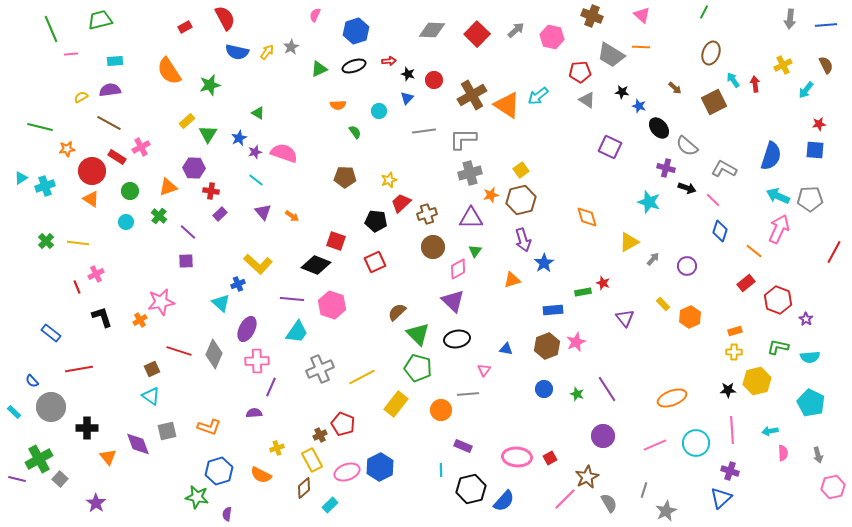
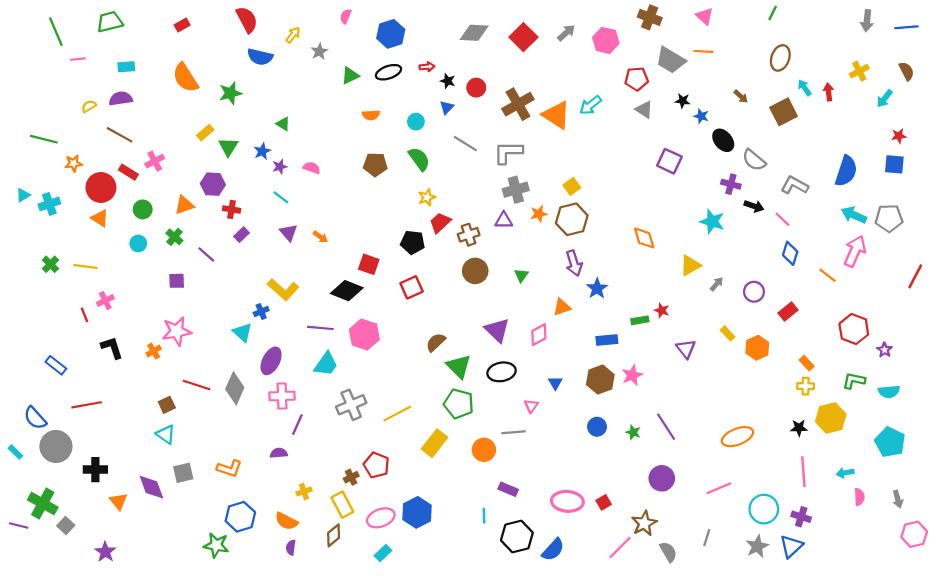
red rectangle: (185, 27) -> (182, 25), moved
yellow arrow: (267, 52) -> (293, 35), moved
gray line: (424, 131) -> (465, 144), turned 40
green semicircle: (355, 132) -> (419, 159), moved, size x1.6
pink semicircle: (284, 153) -> (312, 168), size x0.6
brown pentagon: (345, 177) -> (375, 164), moved
purple triangle: (471, 218) -> (504, 220), moved, size x0.7
purple square: (186, 261) -> (177, 281), moved
pink diamond: (458, 269) -> (539, 335), moved
red rectangle: (746, 283) -> (788, 311), moved
orange rectangle: (735, 331) -> (807, 363), turned 64
blue triangle: (506, 349) -> (555, 383), turned 48
blue semicircle: (32, 381) -> (35, 418), size x1.6
cyan circle: (696, 443) -> (764, 509), moved
green cross: (39, 459) -> (43, 504), turned -32
cyan rectangle: (330, 505) -> (383, 553), moved
gray star: (666, 511) -> (757, 546), moved
purple semicircle: (227, 514) -> (291, 547), moved

